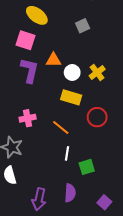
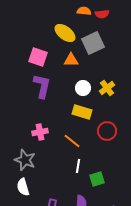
yellow ellipse: (37, 15) -> (65, 33), moved
gray square: (83, 26) -> (93, 43), size x1.6
orange triangle: (53, 60) -> (71, 60), moved

